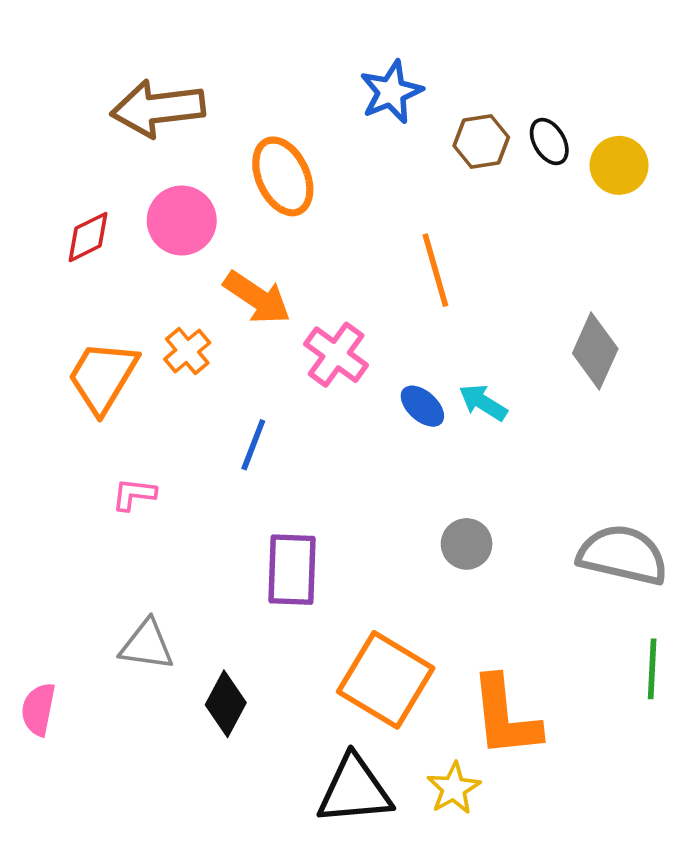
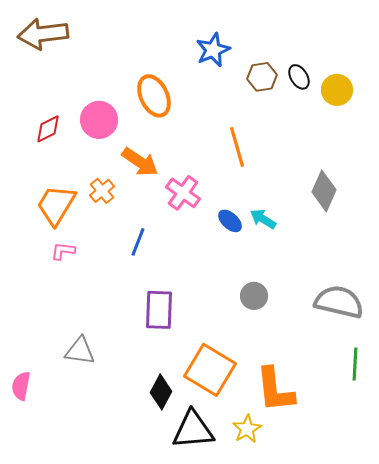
brown arrow: (158, 108) -> (43, 34), moved
pink L-shape: (134, 494) -> (63, 251), moved
black diamond: (226, 704) -> (161, 392), moved

